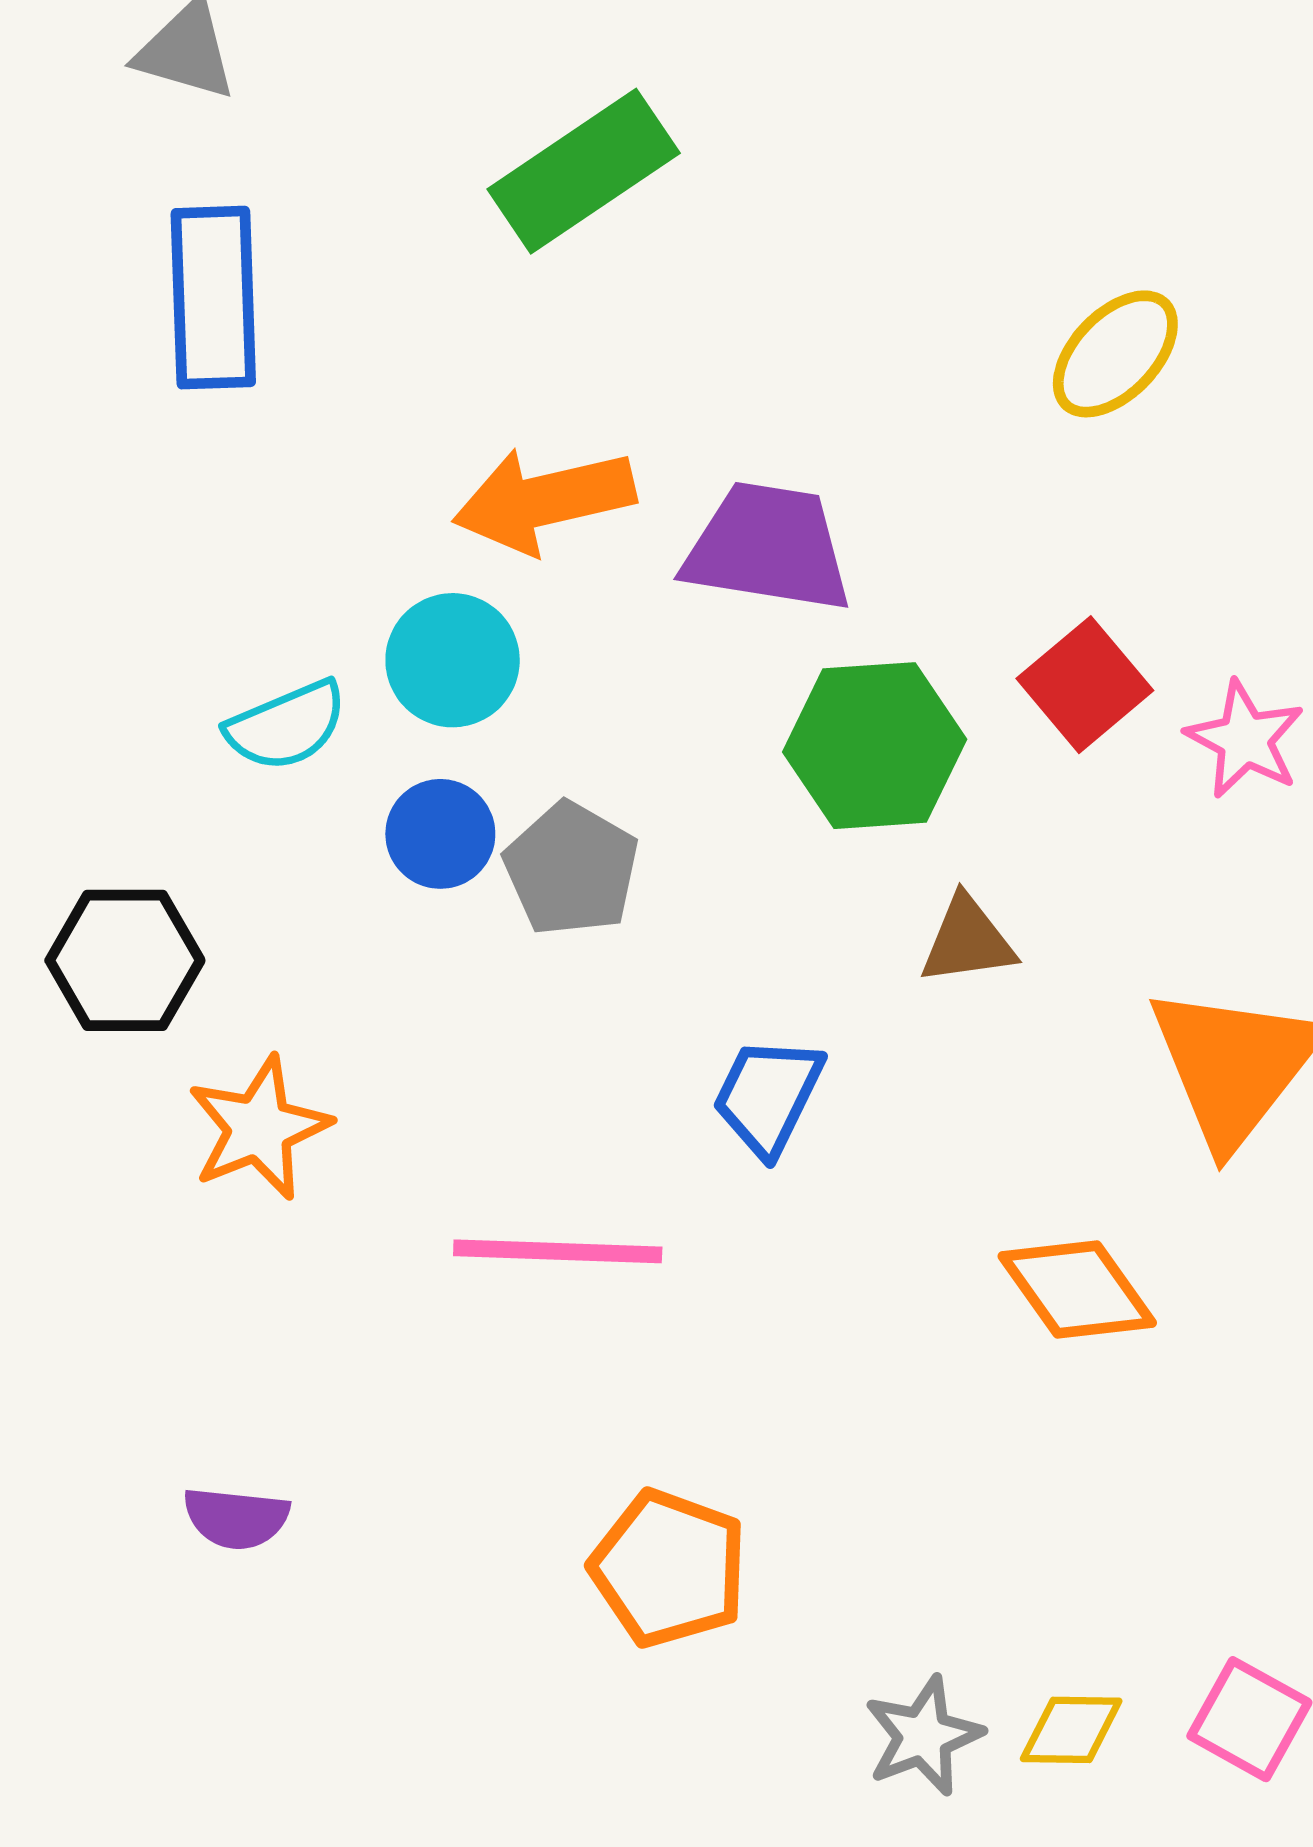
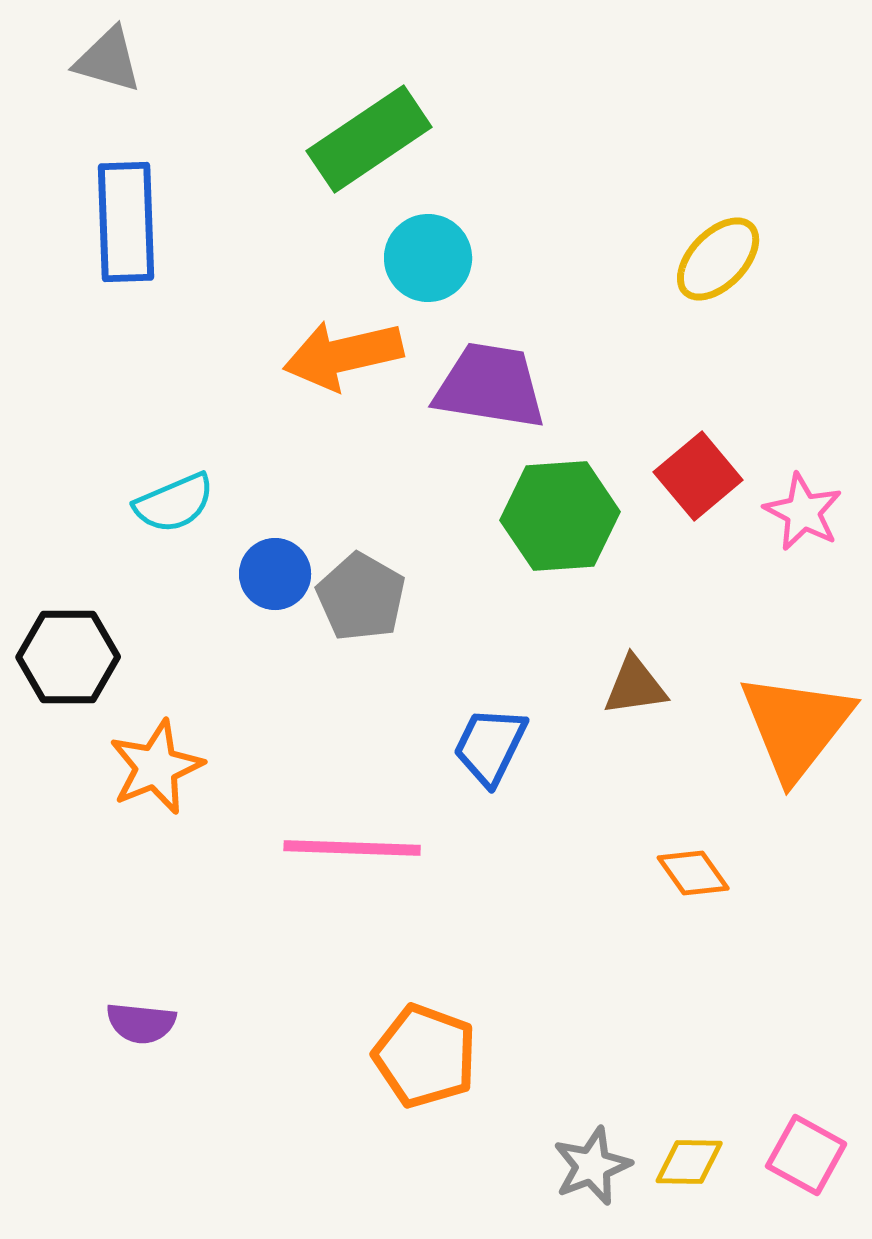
cyan circle: (453, 660) -> (428, 258), moved
brown triangle: (968, 941) -> (635, 686), moved
orange diamond: (1077, 1290) -> (693, 873), size x0.7

